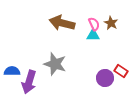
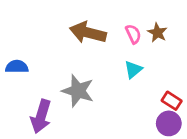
cyan triangle: (93, 35) -> (133, 70), moved, turned -40
blue semicircle: (12, 71) -> (17, 67), moved
purple circle: (105, 78) -> (169, 123), moved

